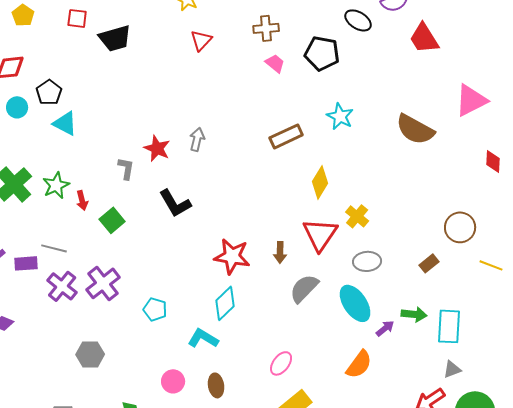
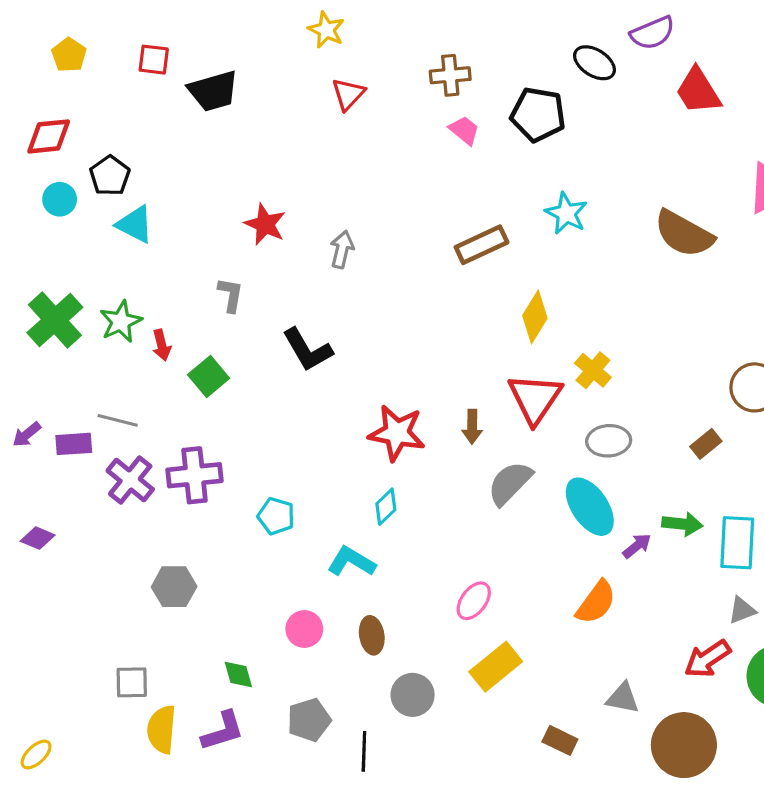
red star: (157, 148) -> (265, 224), moved
purple cross: (103, 283) -> (195, 475), turned 32
cyan diamond: (225, 303) -> (386, 507), size x0.7

